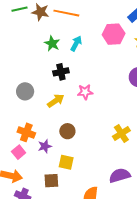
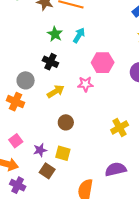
pink hexagon: (114, 34) -> (103, 63), moved
black cross: (61, 72) -> (50, 62), moved, turned 35
orange cross: (26, 132) -> (16, 102), moved
purple star: (45, 146) -> (40, 150), moved
brown square: (51, 181) -> (47, 171), turned 35

